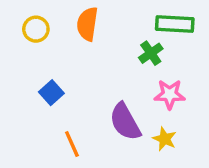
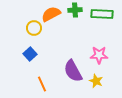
orange semicircle: (87, 24) -> (51, 14), turned 54
yellow circle: (36, 29) -> (34, 28), moved
green cross: (151, 53) -> (75, 10), moved, turned 32

